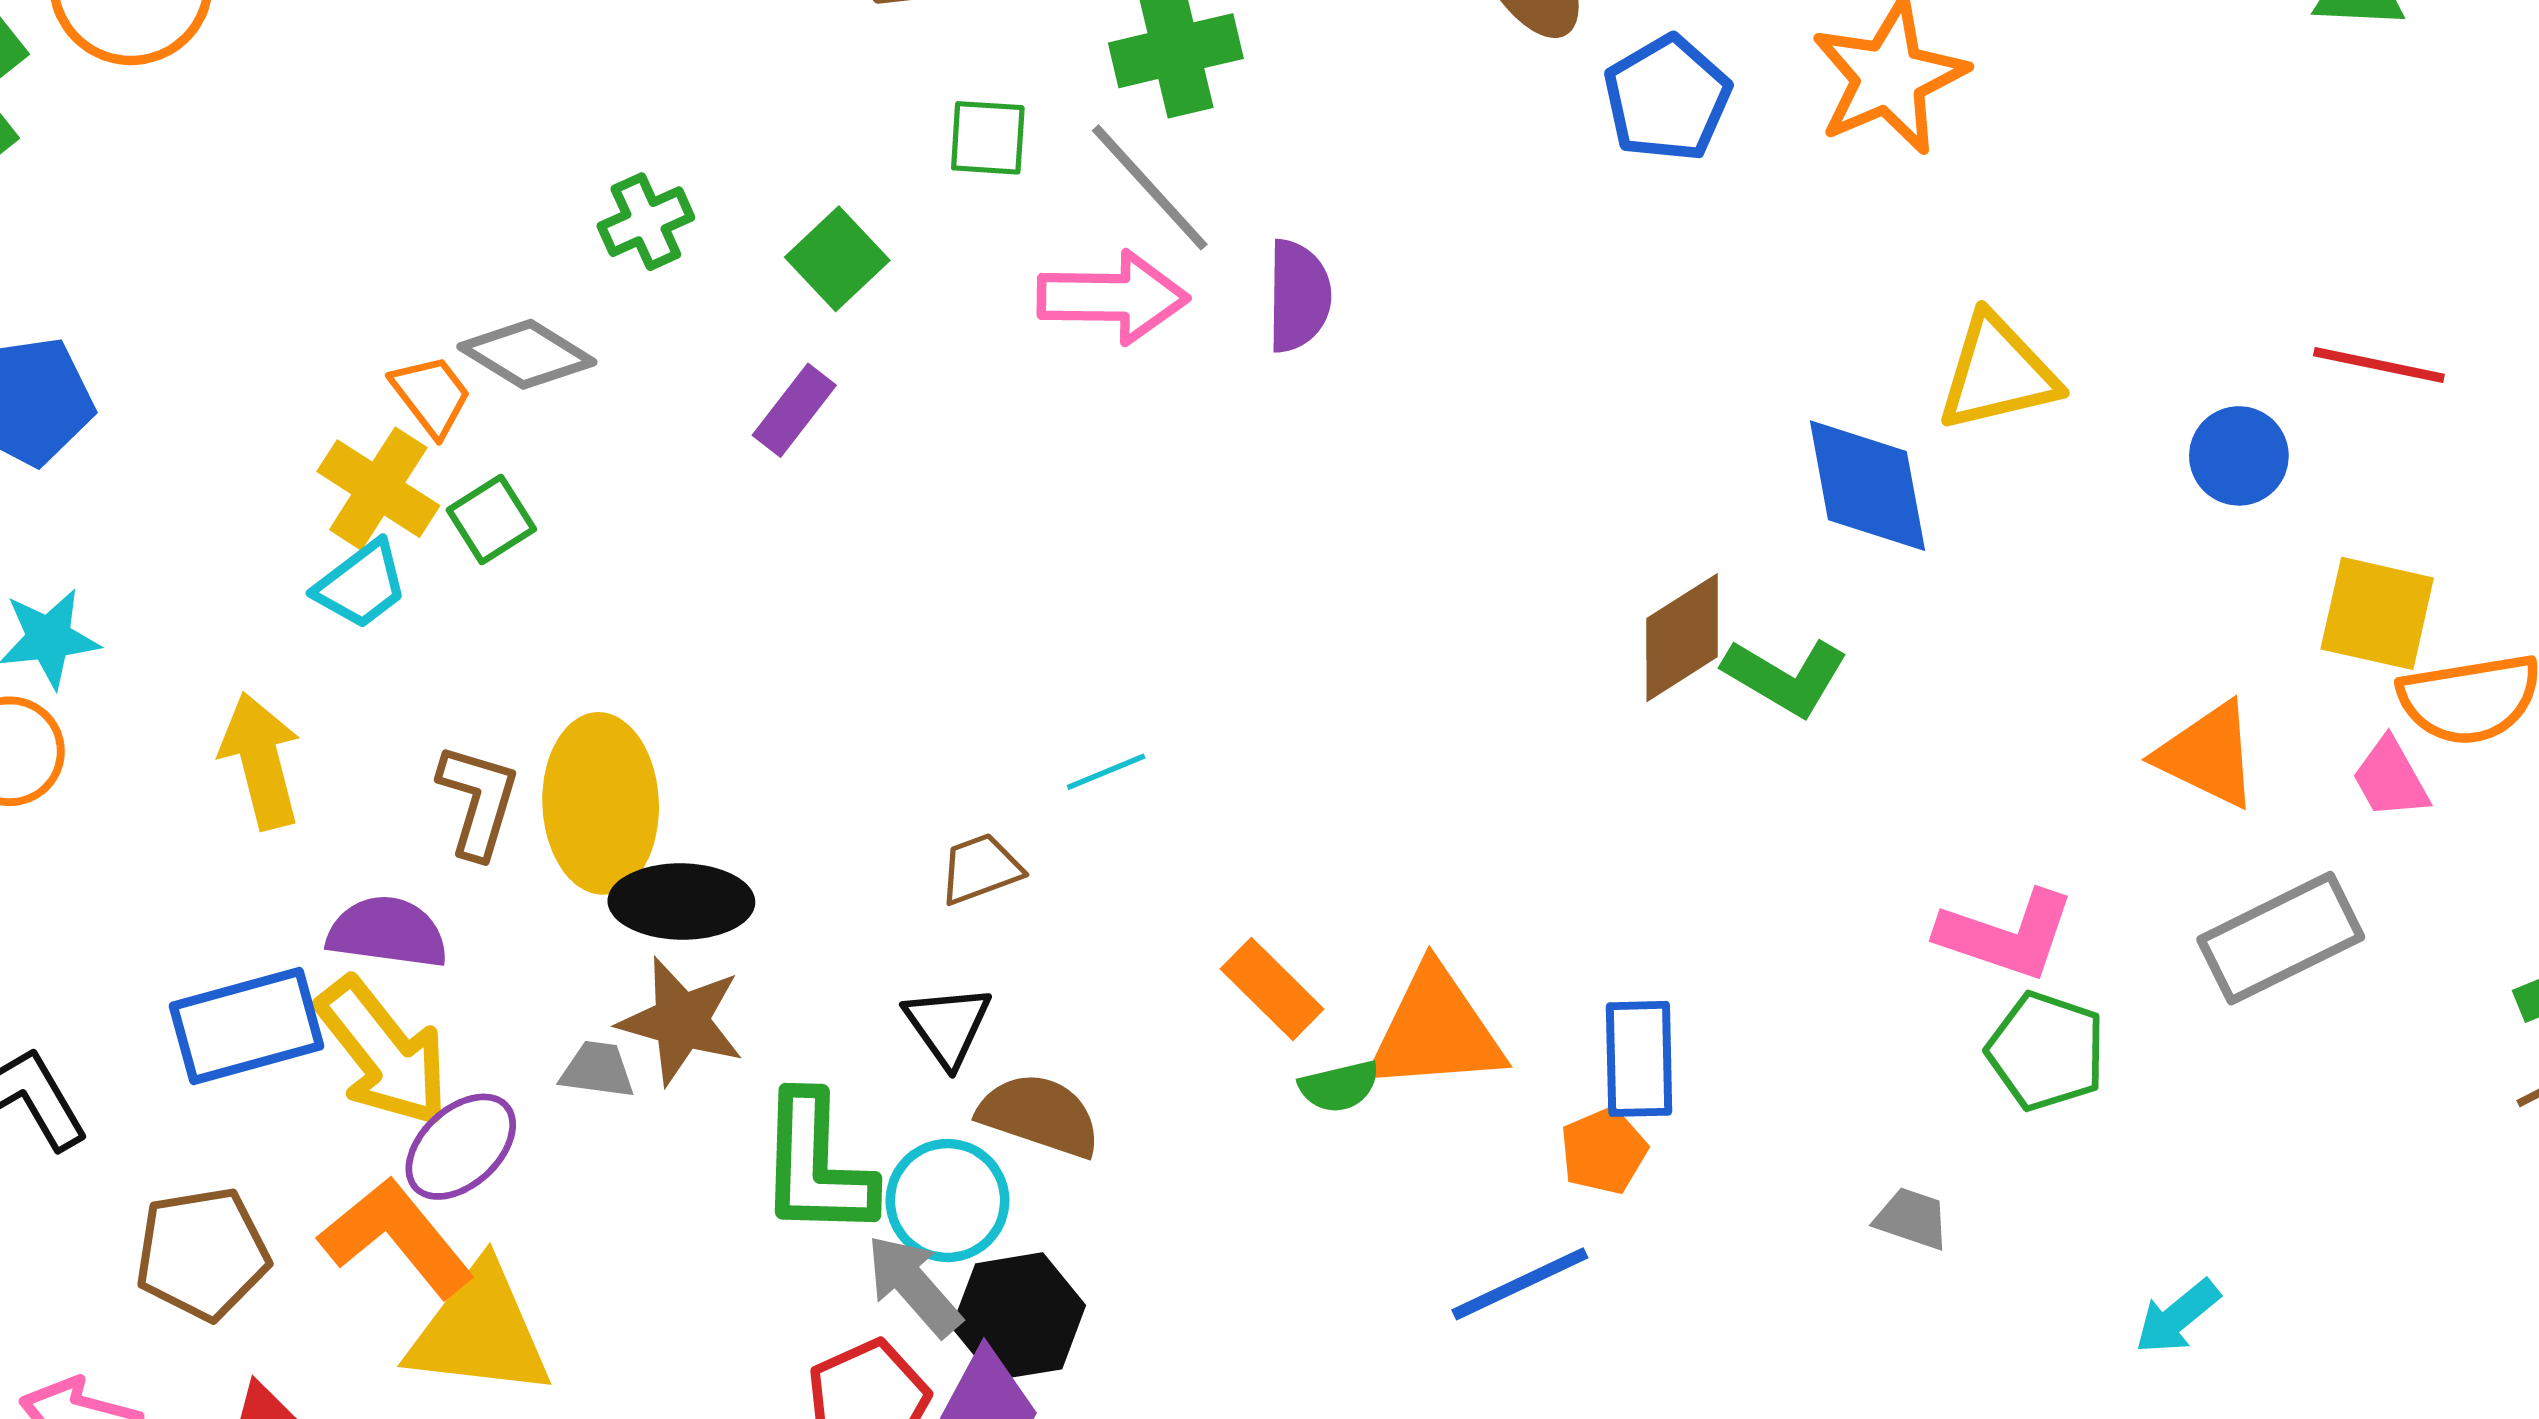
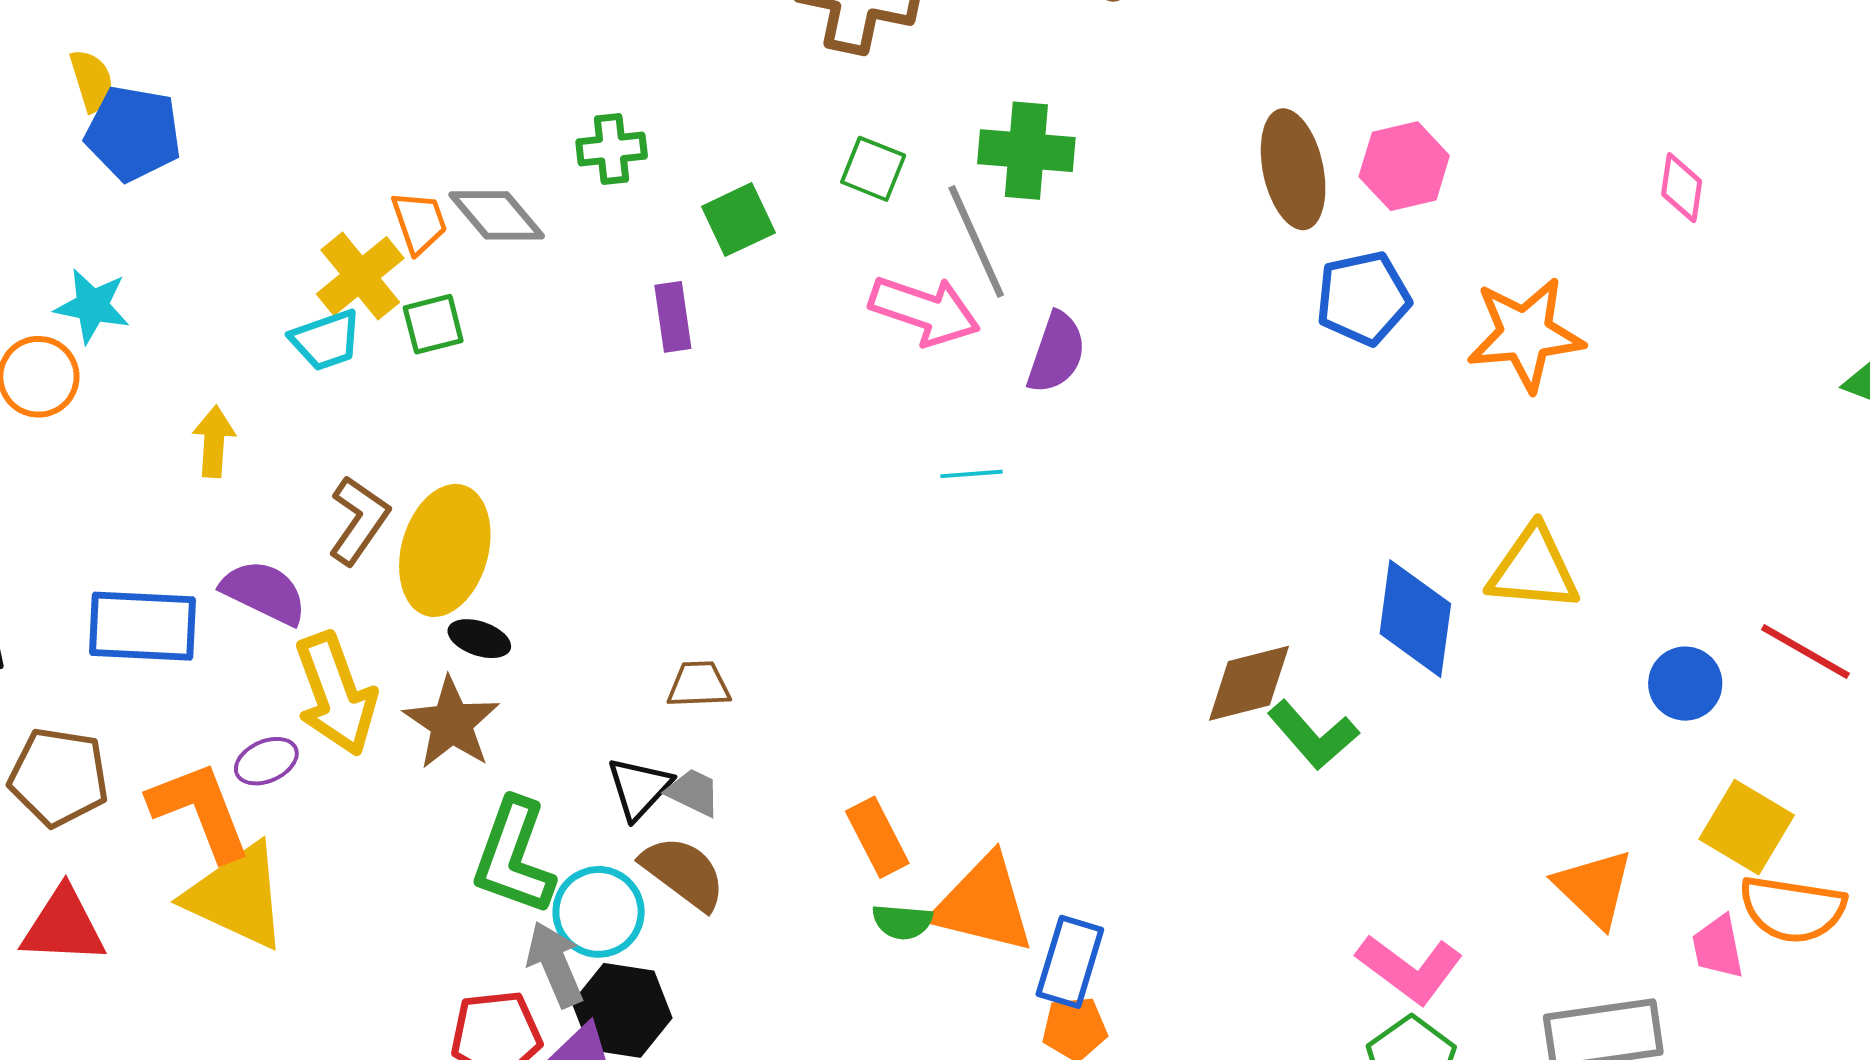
purple rectangle: (794, 410) -> (673, 317), turned -64
yellow arrow: (261, 761) -> (214, 442), size x0.7
cyan line: (1106, 772) -> (971, 474), moved
black ellipse: (681, 902) -> (479, 639), size x0.6
yellow arrow: (383, 1052) -> (336, 694), moved
blue rectangle: (1639, 1059) -> (1070, 962), moved
gray trapezoid: (597, 1070) -> (693, 792), moved
purple ellipse: (461, 1147) -> (266, 761), size x0.7

